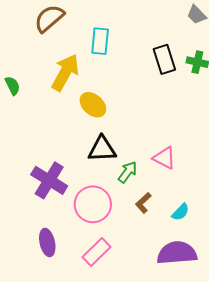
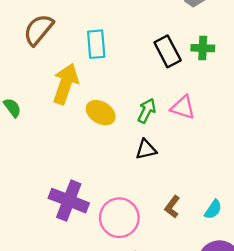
black triangle: (102, 149) -> (146, 149), moved, size x0.7
pink triangle: (164, 158) -> (183, 107), moved
green arrow: (128, 172) -> (147, 111), moved

